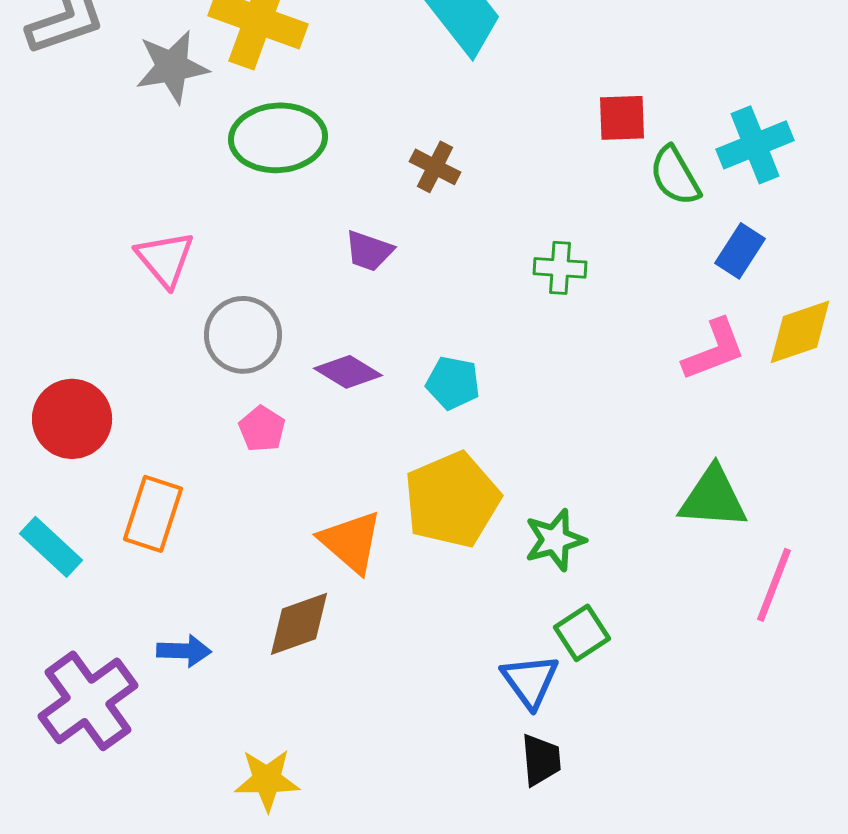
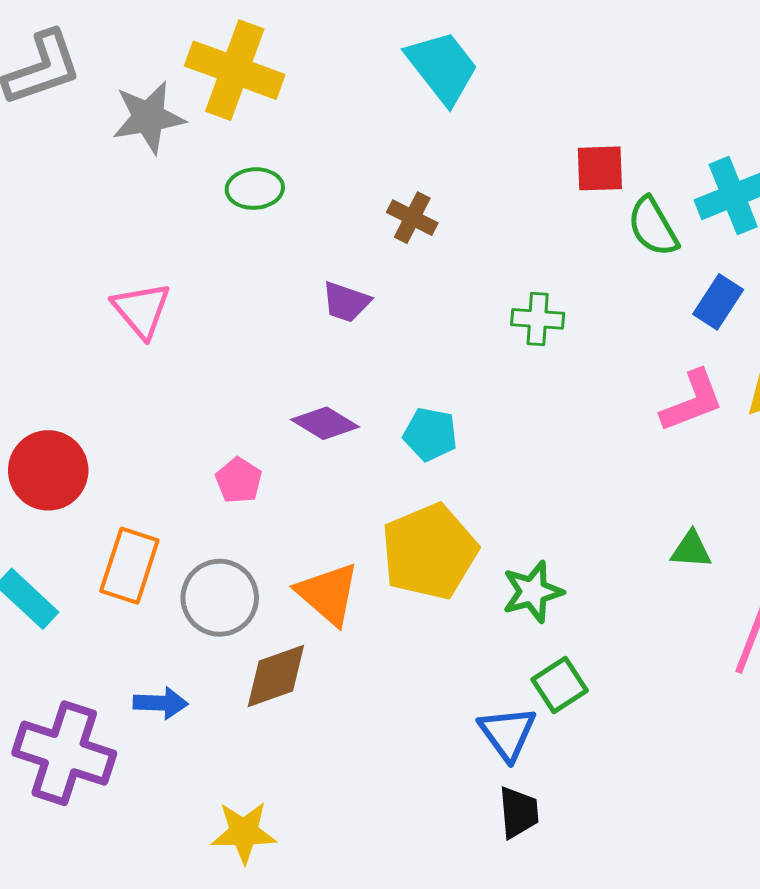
green ellipse: (278, 138) -> (255, 189), size x0.6
gray circle: (243, 335) -> (220, 598), moved
green triangle: (713, 498) -> (691, 550), size x0.6
purple cross: (88, 701) -> (64, 753), turned -36

